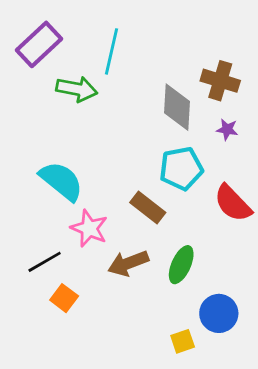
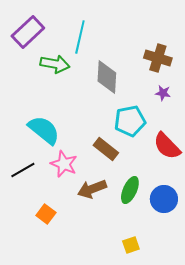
gray diamond: (177, 107) -> (107, 77), moved
black line: (45, 262) -> (23, 170), moved
blue circle: (219, 313) -> (164, 199), moved

